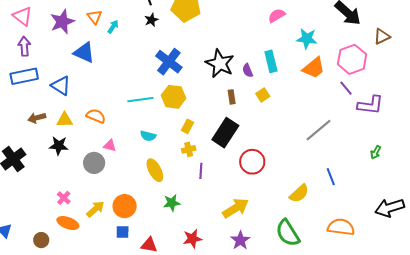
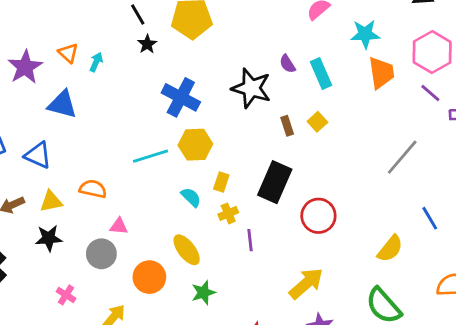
orange trapezoid: (314, 68) -> (381, 73), turned -50
purple semicircle: (248, 70) -> (287, 64), moved
brown rectangle: (232, 97) -> (287, 126), moved
cyan semicircle: (148, 136) -> (191, 197), moved, turned -140
pink cross: (64, 198) -> (66, 295), moved
green star: (172, 203) -> (203, 293), moved
orange circle: (125, 206) -> (149, 277), moved

